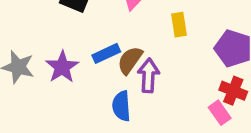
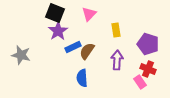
purple star: (62, 67) -> (58, 31), moved
purple arrow: (149, 75) -> (117, 60), moved

